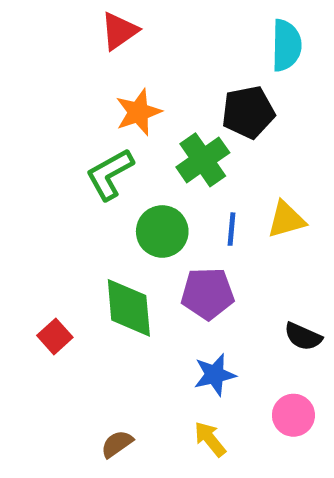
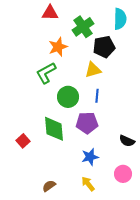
red triangle: (119, 31) -> (50, 13), turned 36
green cross: (203, 160) -> (83, 27), moved
yellow triangle: (286, 220) -> (93, 70), moved

